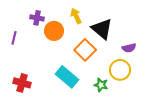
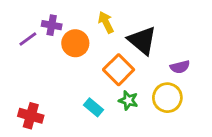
purple line: (14, 38) -> (28, 39), moved, turned 40
cyan rectangle: (67, 77) -> (93, 107), size x0.6
green star: (101, 85) -> (128, 100), moved

